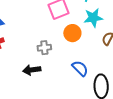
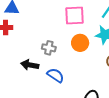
blue semicircle: (80, 68) -> (55, 75), moved, turned -30

